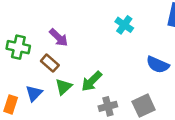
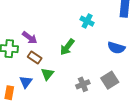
purple arrow: (59, 38) -> (30, 38), moved
green arrow: (92, 81) -> (67, 47), moved

